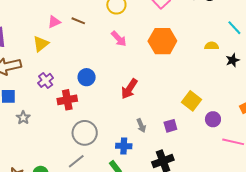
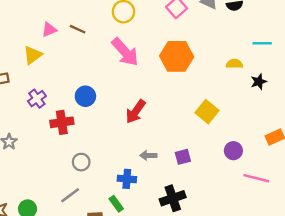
cyan line: (234, 28) -> (262, 43), turned -49
pink arrow: (119, 39) -> (125, 52), size x1.5
yellow square: (191, 101) -> (207, 112), moved
gray arrow: (141, 126) -> (148, 155), turned 112
gray circle: (85, 133) -> (81, 162), size x0.6

